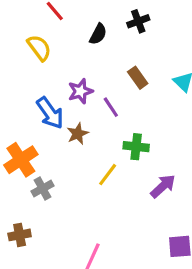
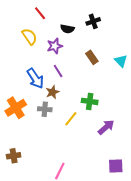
black semicircle: (98, 34) -> (67, 29), turned 72
purple star: (80, 91) -> (55, 46), moved
purple line: (111, 107) -> (58, 71), moved
gray cross: (43, 188) -> (45, 109), moved, turned 32

